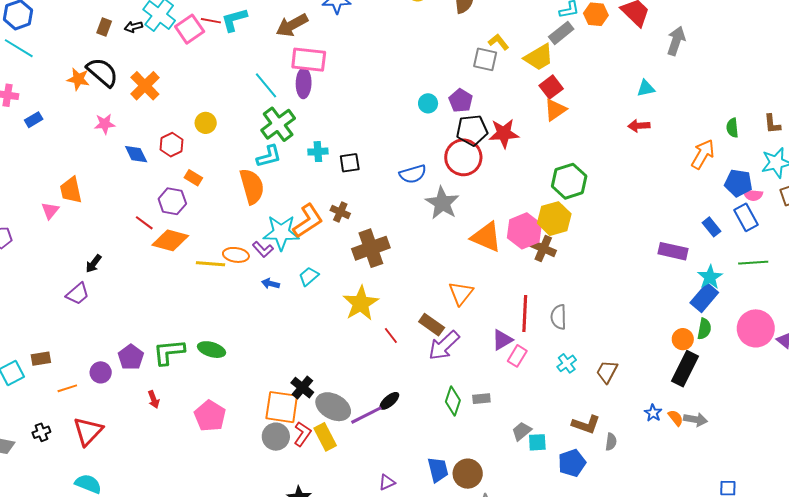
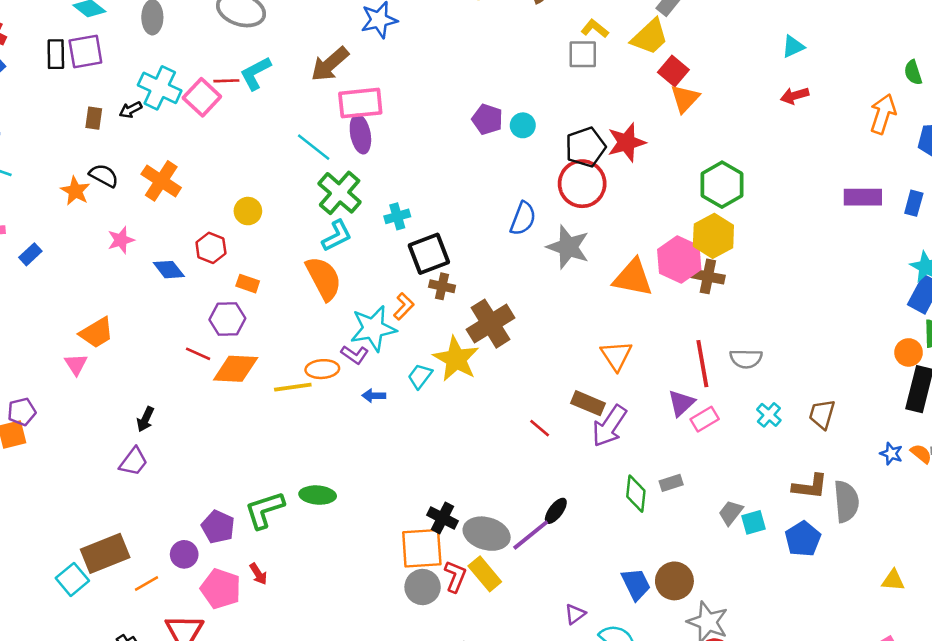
black semicircle: (102, 72) -> (104, 176), size x0.7
orange star: (78, 79) -> (75, 191), turned 30
purple pentagon: (461, 101) -> (487, 119), moved
black square: (350, 163) -> (429, 254), moved, size x1.5
blue semicircle: (413, 174) -> (523, 219), turned -40
orange trapezoid: (71, 190) -> (97, 333), turned -96
orange L-shape: (308, 221) -> (404, 306), size x0.6
blue rectangle: (711, 227) -> (914, 203), turned 66
purple rectangle: (673, 251) -> (863, 197), moved
yellow star: (361, 303) -> (456, 359), moved
gray semicircle: (559, 317) -> (746, 359), turned -75
pink rectangle: (517, 356) -> (705, 419), turned 40
brown rectangle: (41, 359) -> (105, 553), size x1.8
pink pentagon: (210, 416) -> (221, 589), moved
gray semicircle: (611, 442) -> (846, 501), size x1.8

